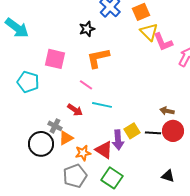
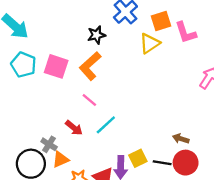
yellow triangle: (149, 32) -> (150, 43), moved, turned 36
pink L-shape: (163, 42) -> (186, 33), moved
orange L-shape: (98, 58) -> (90, 66), moved, turned -35
cyan pentagon: (28, 82) -> (23, 65), moved
cyan line: (102, 105) -> (106, 125), turned -60

